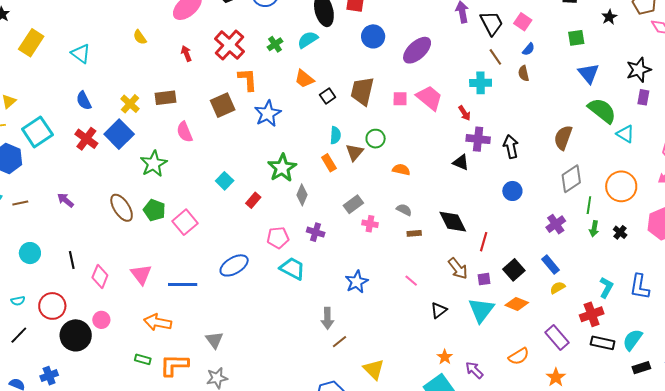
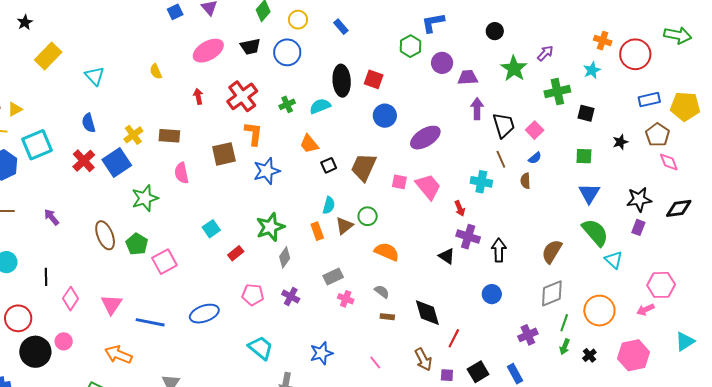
orange semicircle: (401, 170) -> (387, 252), size x1.4
cyan trapezoid: (292, 269) -> (261, 348), moved

